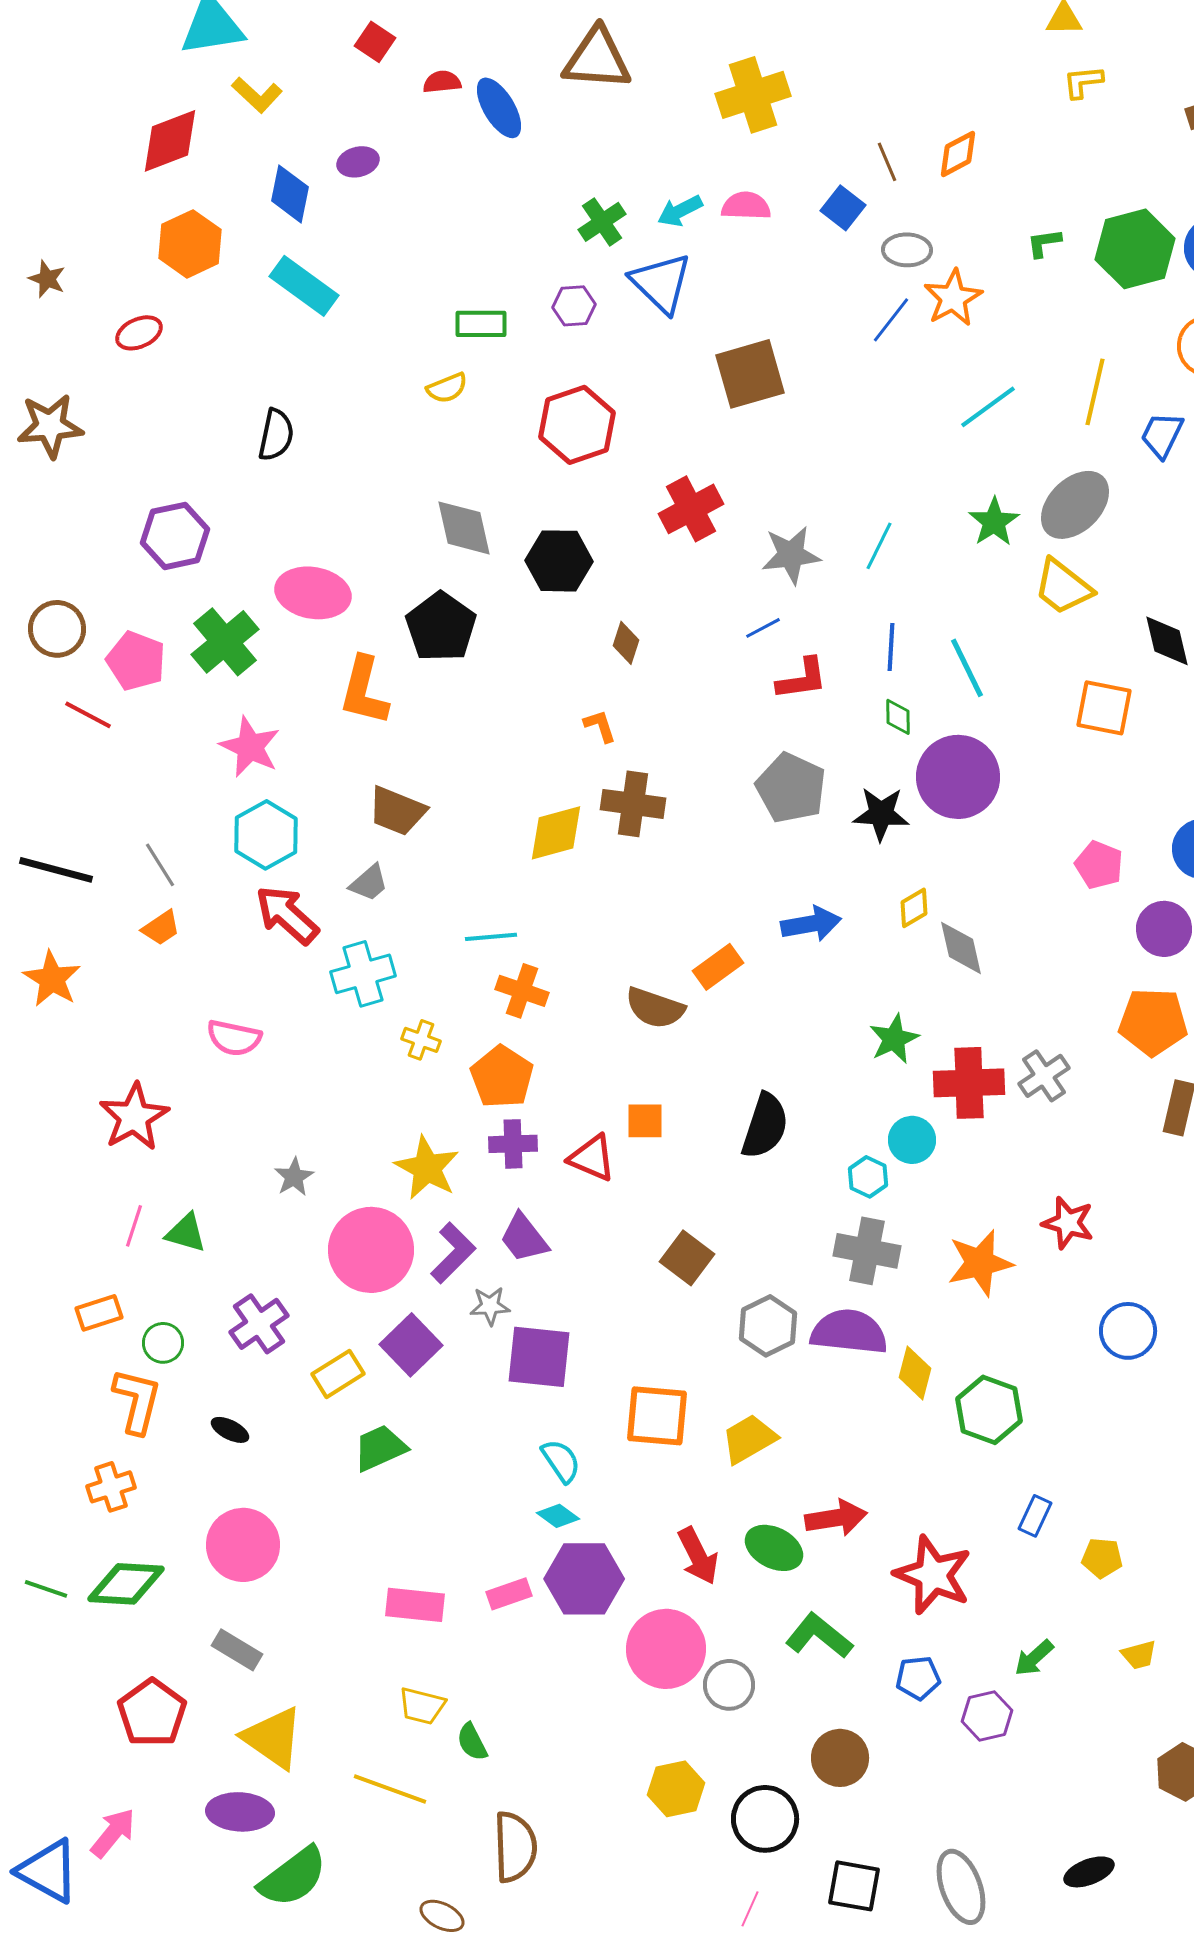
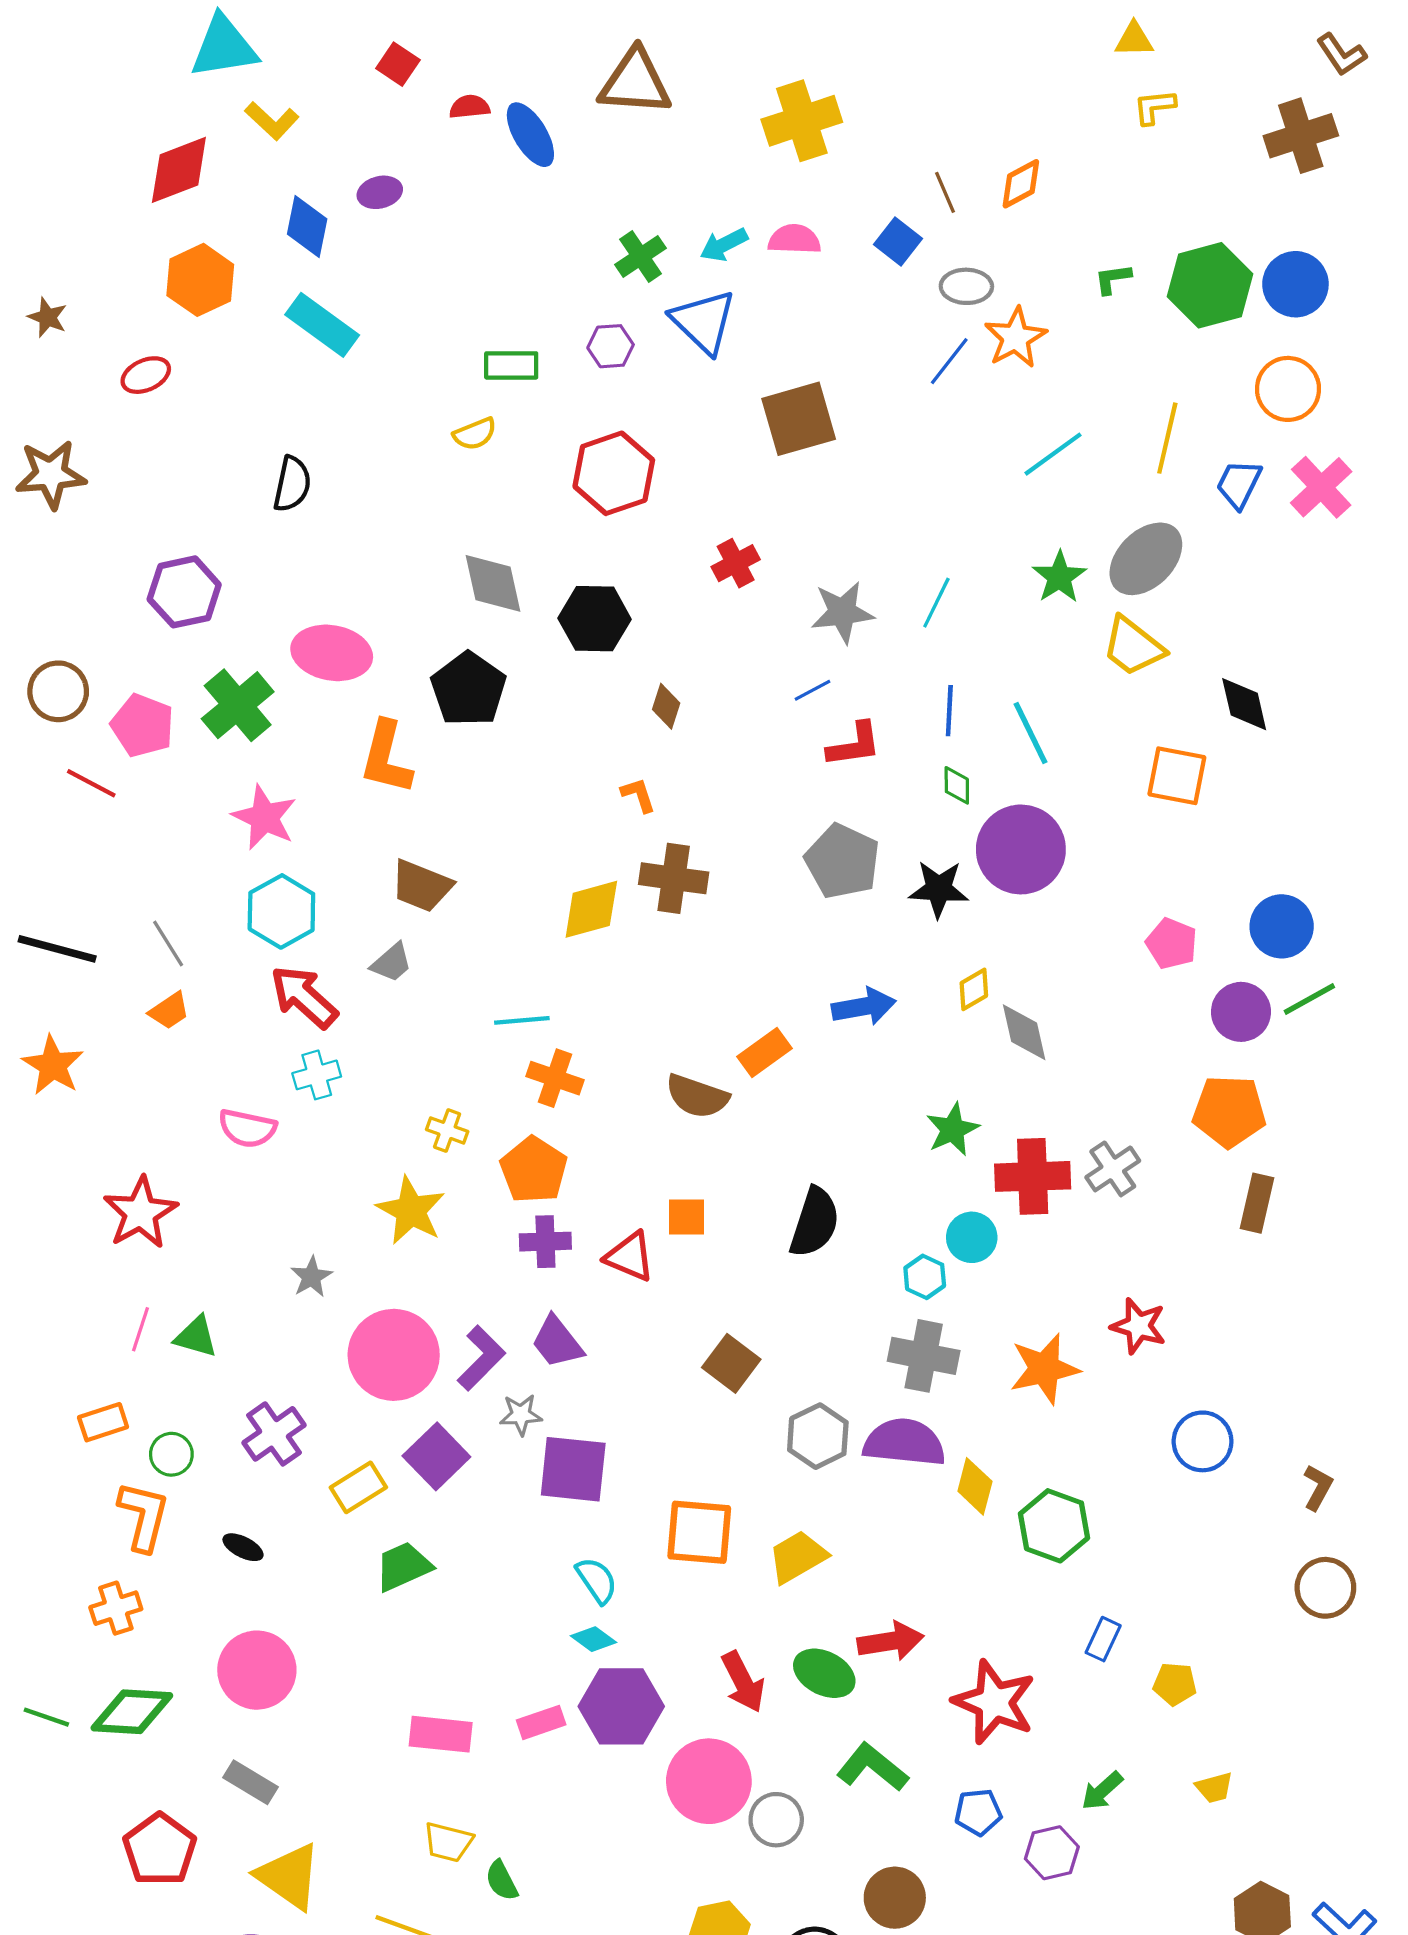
red cross: (691, 509) -> (736, 563), size x0.7
cyan cross: (363, 974) -> (317, 1075), moved, size x0.7
yellow star: (427, 1168) -> (411, 1211), moved

